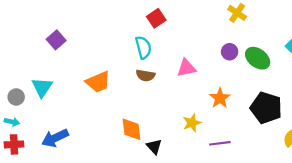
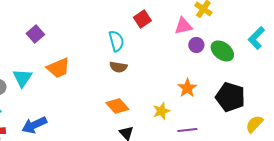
red square: (156, 18) -> (142, 19), moved
pink triangle: (186, 68) -> (183, 26), moved
orange trapezoid: (98, 82) -> (58, 68), moved
orange diamond: (131, 129) -> (117, 106), moved, turned -35

